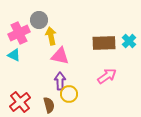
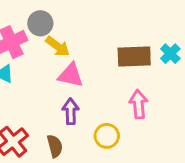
yellow arrow: (51, 36) -> (58, 46), turned 138
pink arrow: (107, 76) -> (139, 104), turned -60
yellow circle: (69, 94) -> (107, 136), moved

